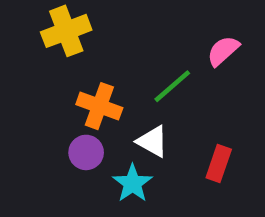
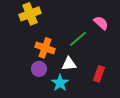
pink semicircle: (223, 51) -> (101, 23), turned 84
white triangle: (152, 141) -> (69, 64), turned -35

